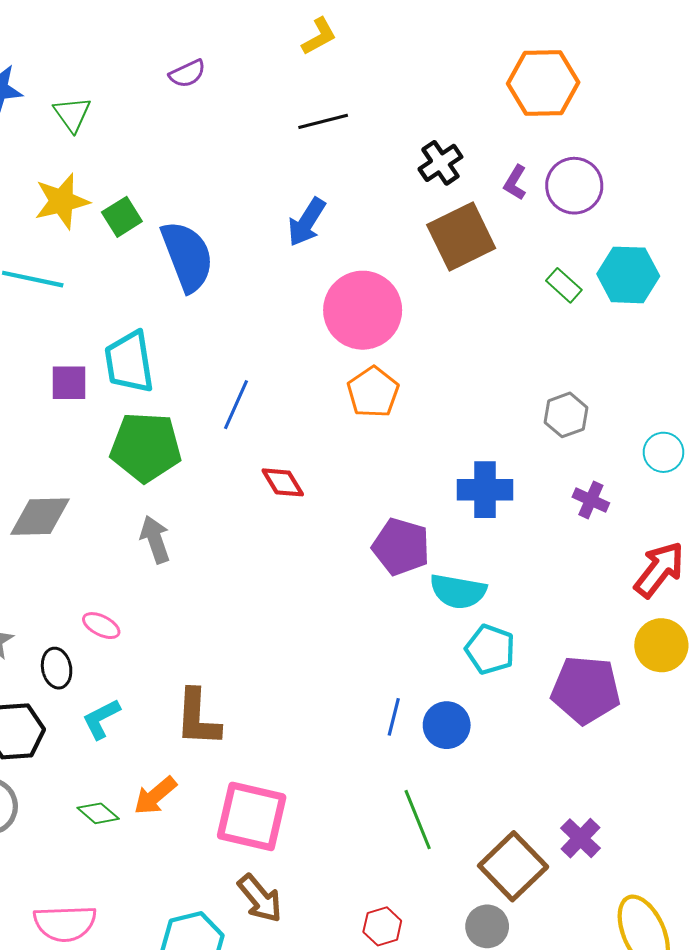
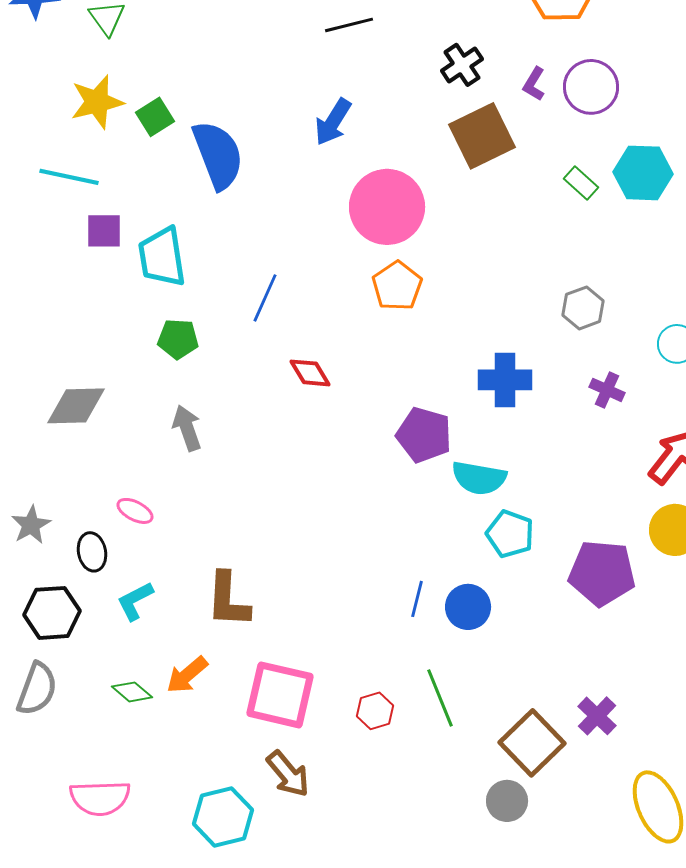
purple square: (69, 383) -> (104, 231), moved
green pentagon: (146, 447) -> (178, 339), size x0.6
red hexagon: (382, 926) -> (375, 711), moved

